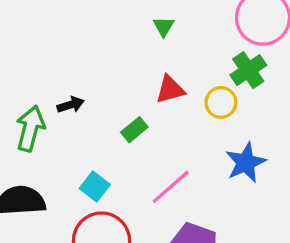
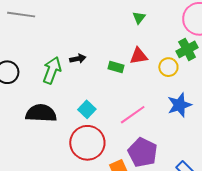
green rectangle: (134, 130) -> (116, 67), moved, turned 49

